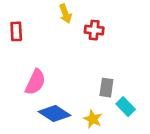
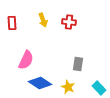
yellow arrow: (65, 14) -> (43, 20), moved
cyan rectangle: (126, 107) -> (99, 88), moved

